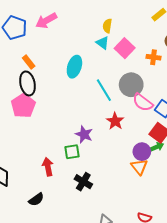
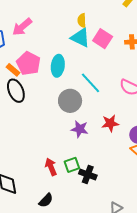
cyan triangle: (103, 43) -> (80, 38), size x1.5
gray circle: (131, 85) -> (70, 101), moved
pink pentagon: (23, 106) -> (28, 63), moved
red star: (115, 121) -> (110, 123), moved, turned -30
green square: (72, 152) -> (72, 165), moved

